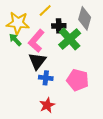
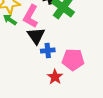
pink pentagon: (78, 80) -> (73, 60), moved

